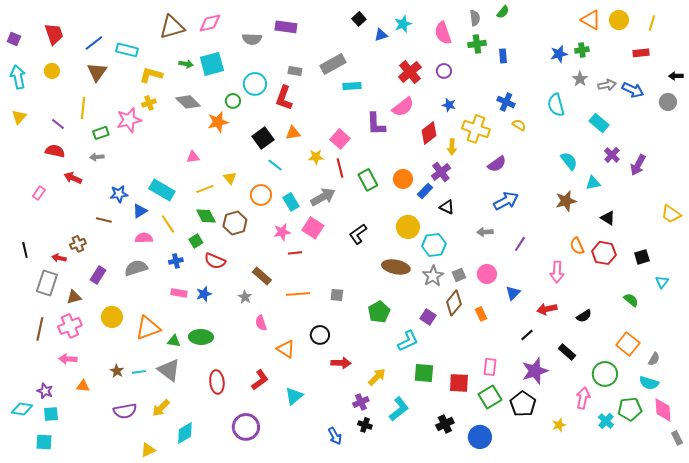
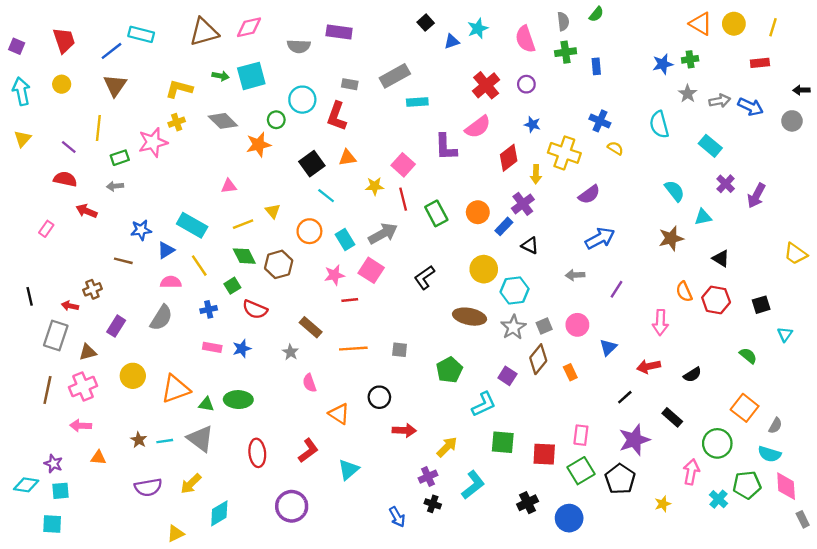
cyan rectangle: (127, 50) -> (141, 34), moved
gray semicircle: (136, 268) -> (161, 318), turned 140

